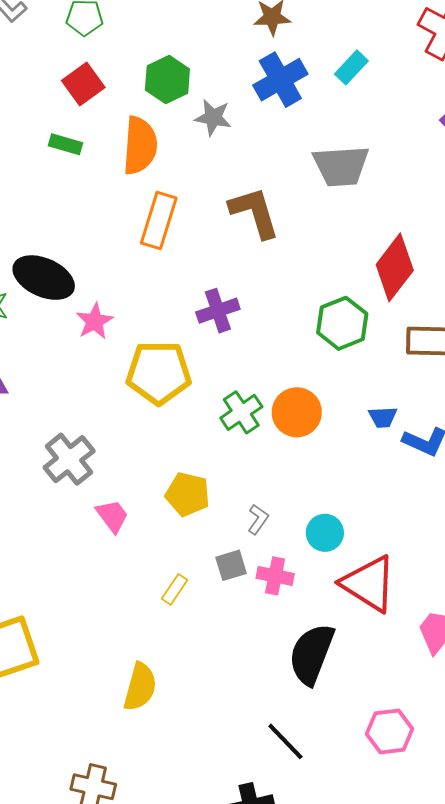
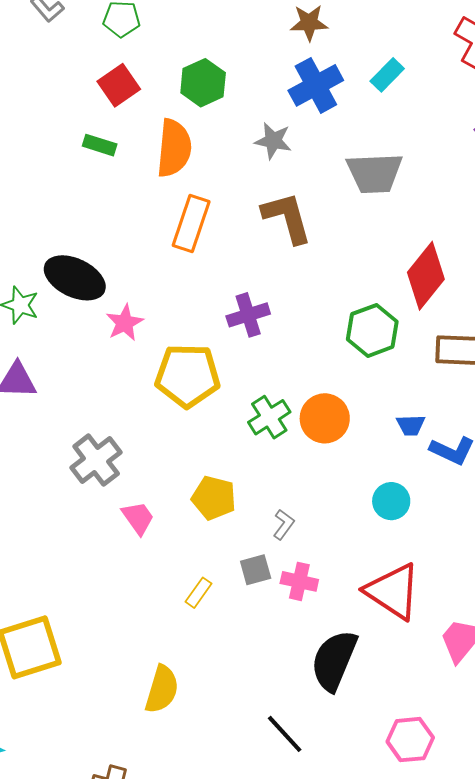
gray star: (213, 117) -> (273, 141), moved
cyan circle: (325, 533) -> (391, 501), moved
black line: (285, 741) -> (285, 734), moved

